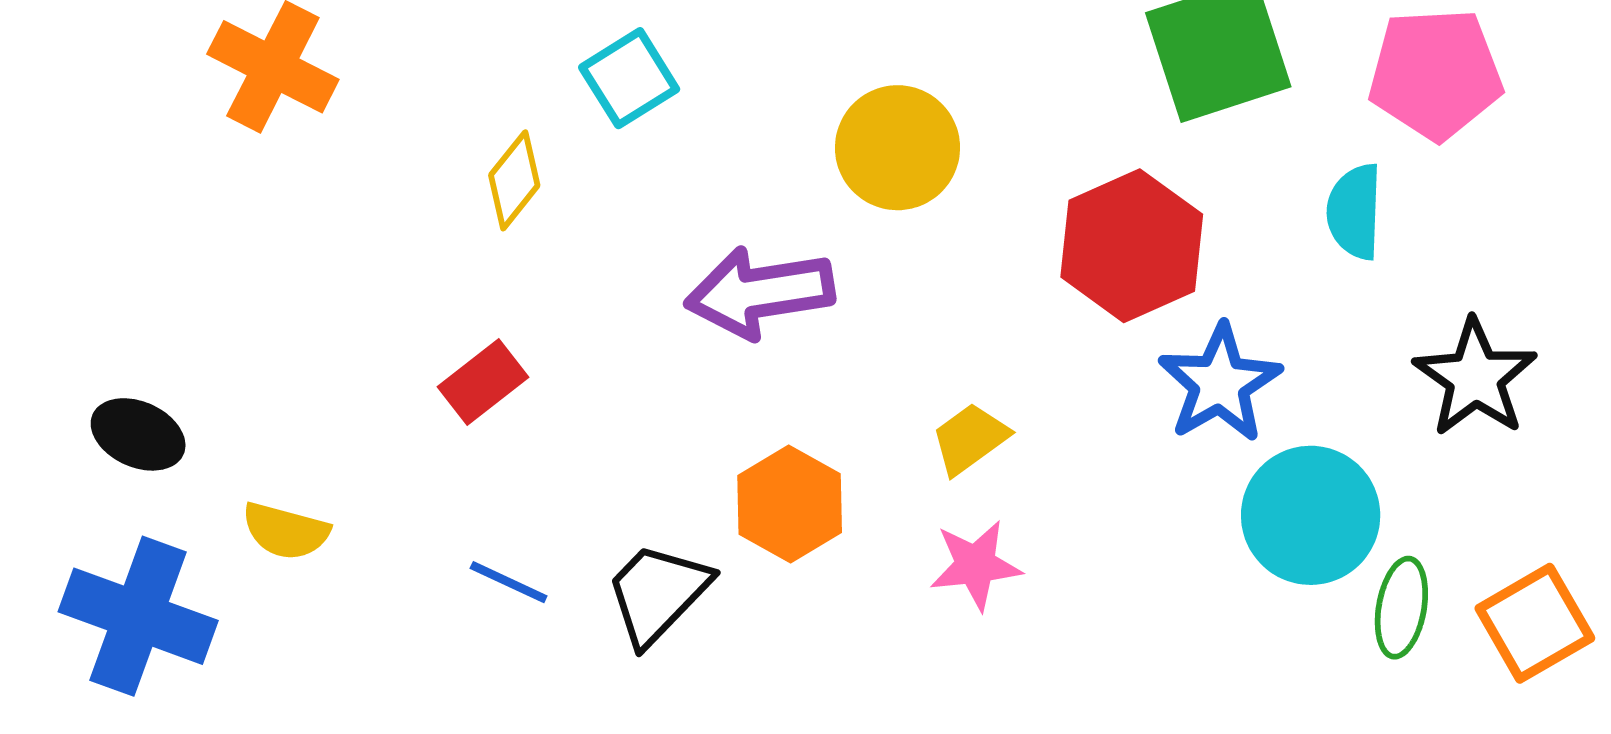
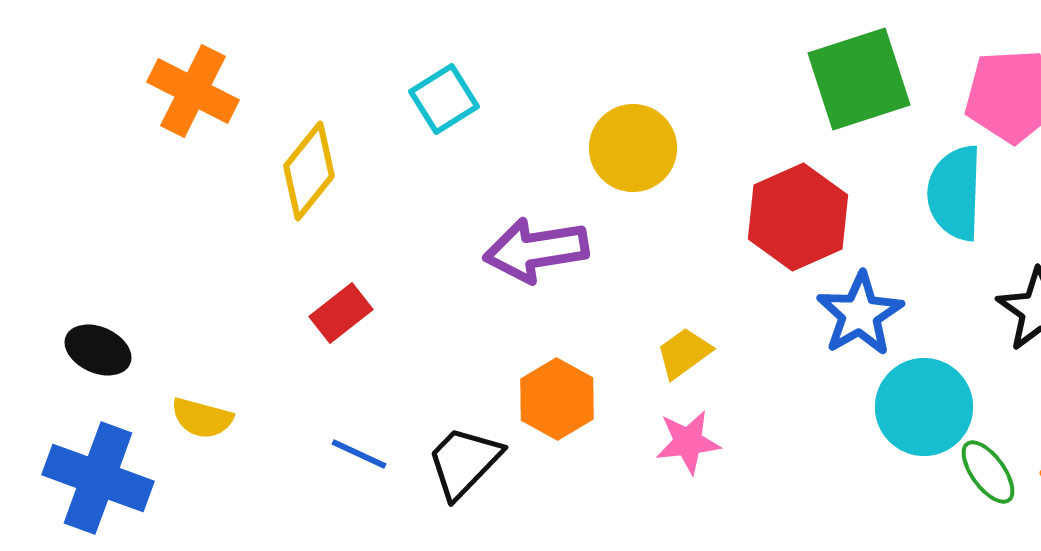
yellow diamond: (514, 180) -> (309, 171), moved, size x1.4
cyan semicircle: (1355, 212) -> (955, 193), size x1.4
green ellipse: (1401, 608) -> (988, 472), turned -46

